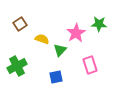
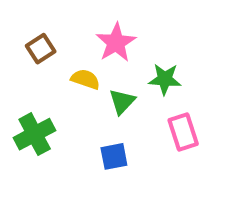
green star: (99, 24) -> (165, 79), moved
pink star: (76, 33) -> (116, 43), moved

